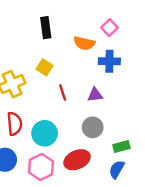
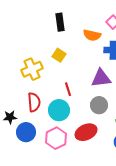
red line: (63, 92) -> (68, 89), moved
purple triangle: (95, 95) -> (101, 78), size x1.5

